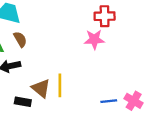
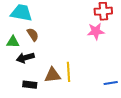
brown triangle: (41, 88) -> (53, 75), turned -42
black rectangle: (23, 102) -> (30, 85), moved

